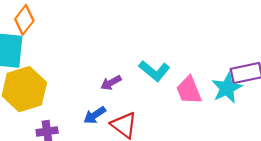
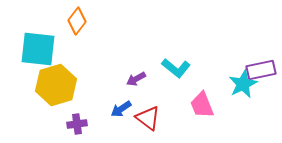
orange diamond: (24, 20) -> (77, 21), moved
pink trapezoid: (189, 90) -> (202, 105), moved

